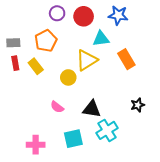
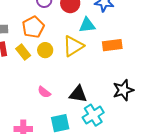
orange rectangle: (126, 59) -> (112, 45), turned -66
yellow circle: (68, 77) -> (45, 50), moved
black star: (138, 105) -> (123, 90), size x1.5

